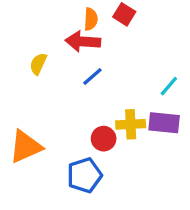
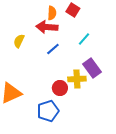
cyan line: (169, 86) -> (84, 39), moved
purple rectangle: (164, 123) -> (92, 68), moved, turned 48

